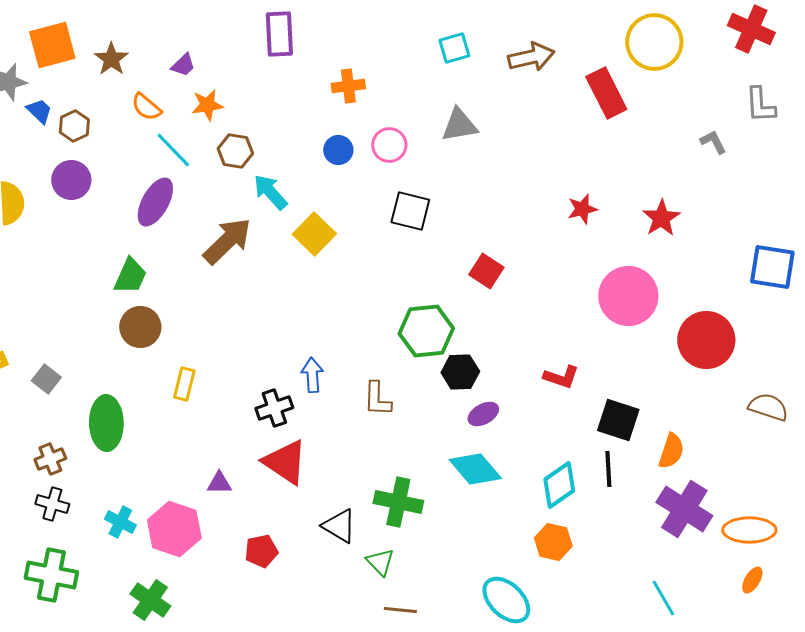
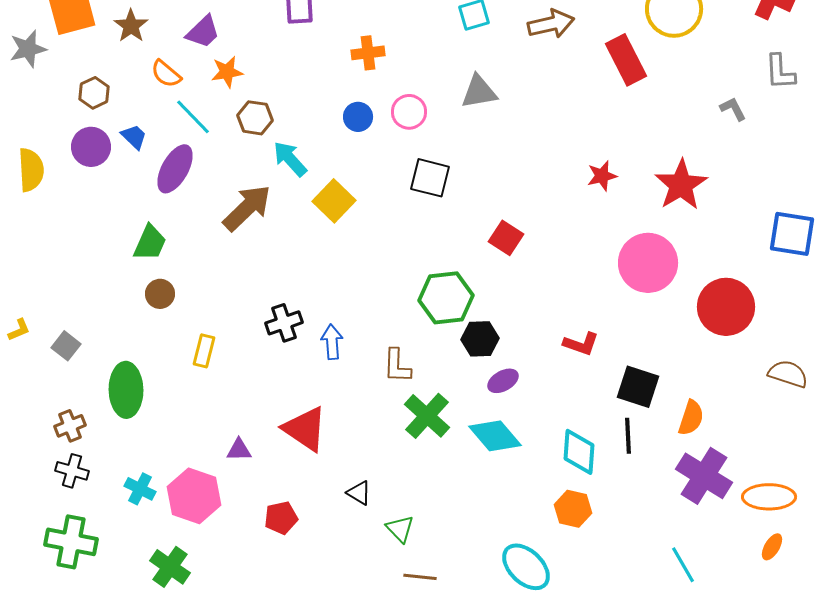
purple trapezoid: (183, 65) -> (203, 32), size x1.4
blue trapezoid: (39, 111) -> (134, 137), moved
red star: (661, 218) -> (681, 185), size x1.4
brown circle: (140, 327) -> (160, 294), size x0.7
black cross: (274, 408) -> (284, 323), moved
cyan diamond: (559, 485) -> (579, 452), turned -51
green cross: (398, 502) -> (427, 416), moved, turned 30
black triangle: (339, 526) -> (359, 493), size x0.7

